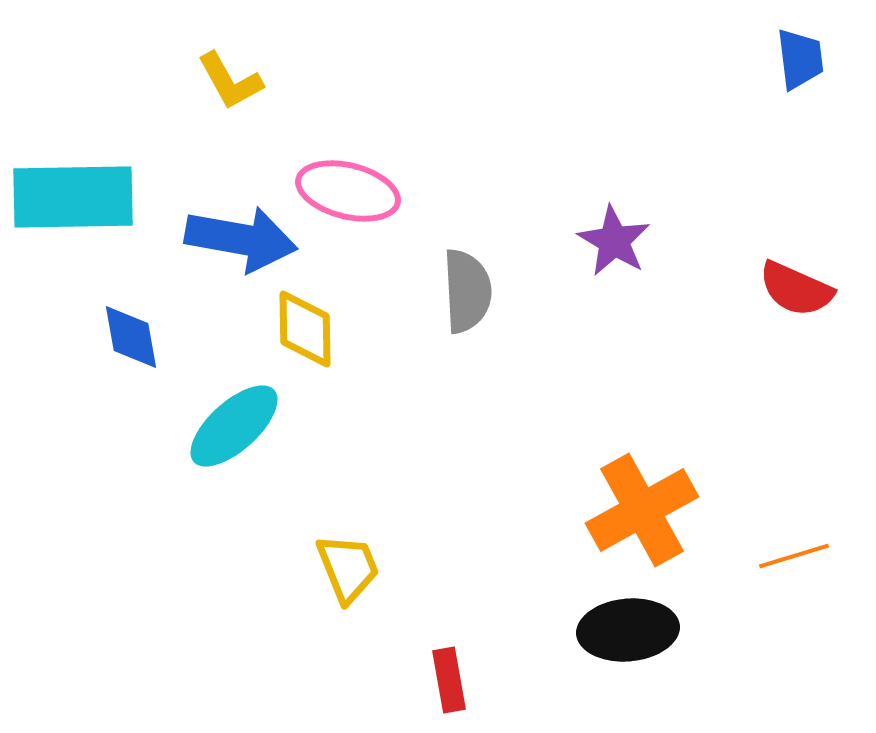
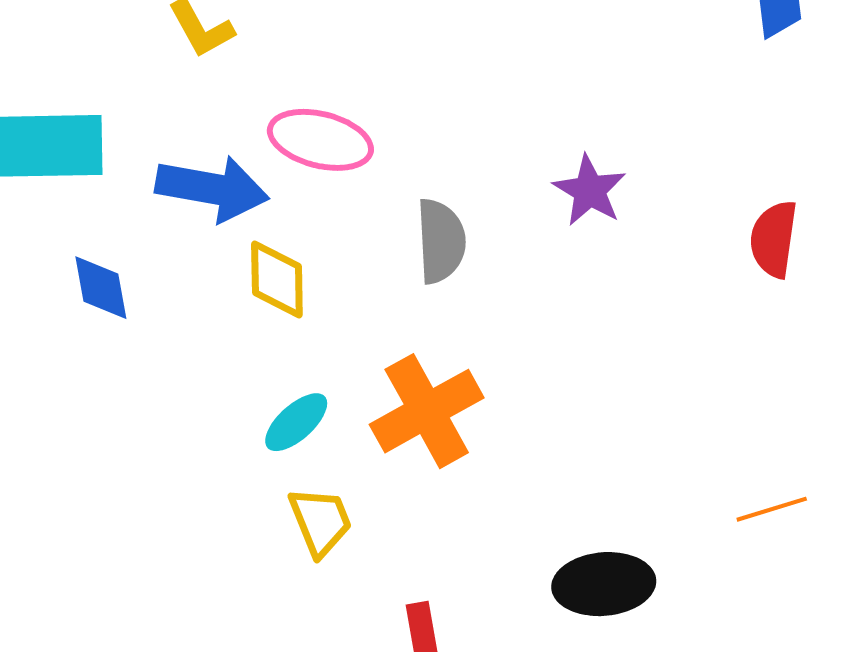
red semicircle: (796, 289) -> (774, 239), turned 74
cyan ellipse: (234, 426) -> (296, 422), moved, size x0.7
orange cross: (642, 510) -> (427, 411), moved

